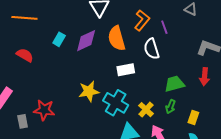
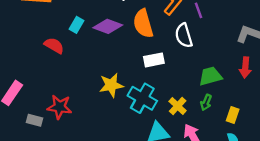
purple diamond: (86, 41) -> (108, 26), turned 45
red semicircle: (25, 55) -> (54, 46), moved
gray rectangle: (23, 121) -> (35, 120), turned -64

